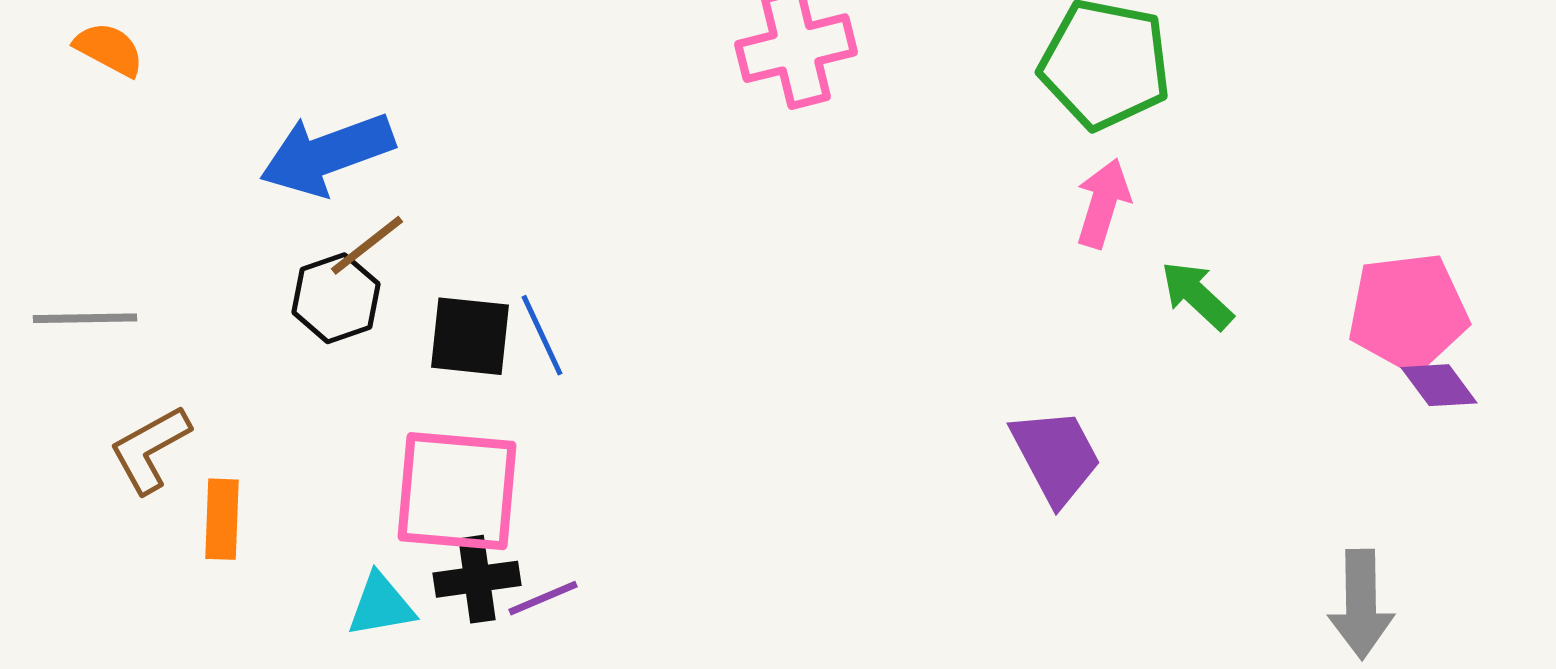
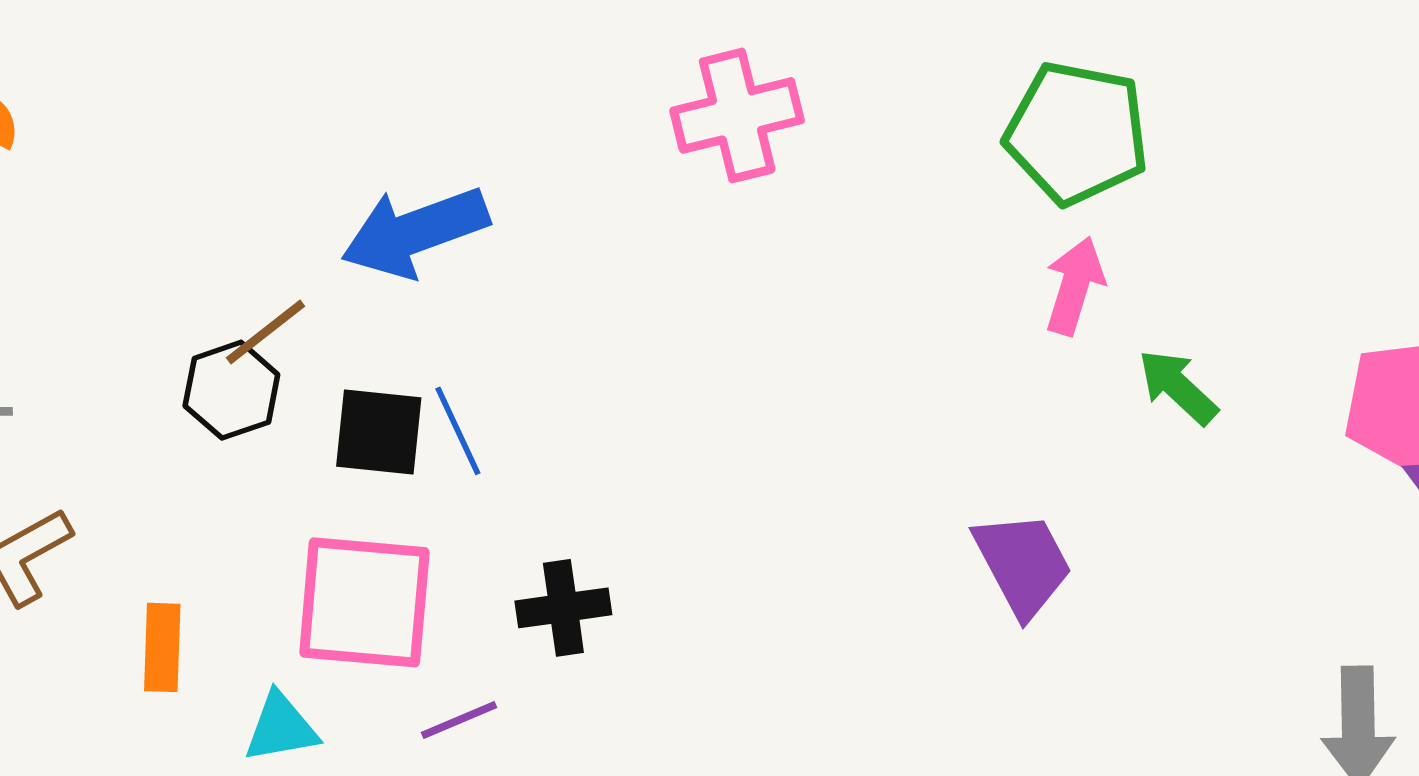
blue arrow: (327, 154) -> (415, 232), moved
orange rectangle: (222, 519) -> (162, 647), moved
black cross: (477, 579) -> (563, 608), moved

